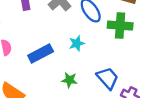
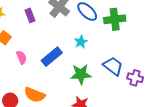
green star: (69, 80) -> (81, 74), size x1.5

